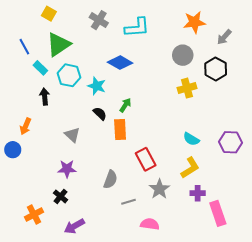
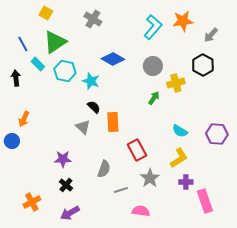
cyan L-shape: (137, 28) -> (153, 27), moved, turned -45
gray circle: (183, 55) -> (153, 66), moved
black arrow: (45, 97) -> (16, 78), moved
green arrow: (125, 105) -> (154, 98), moved
gray triangle: (72, 135) -> (83, 127), moved
black cross: (61, 196) -> (66, 185), moved

